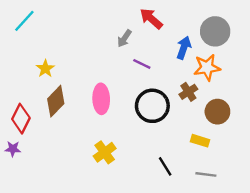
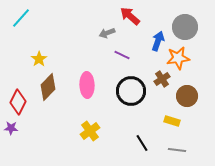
gray arrow: (124, 38) -> (107, 33), turned 35

